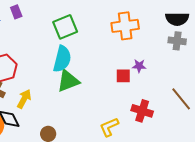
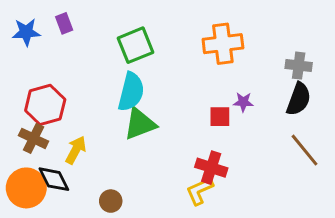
black semicircle: (177, 19) -> (299, 99), moved, turned -70
red cross: (142, 111) -> (211, 168), moved

